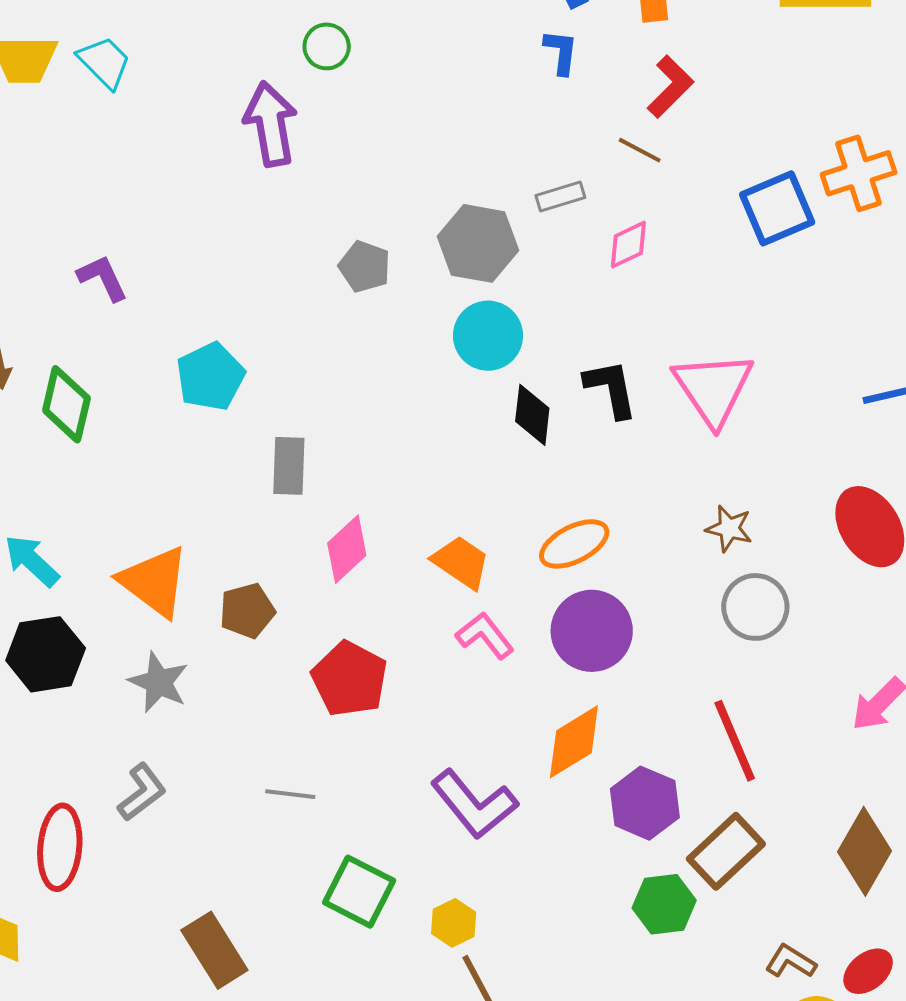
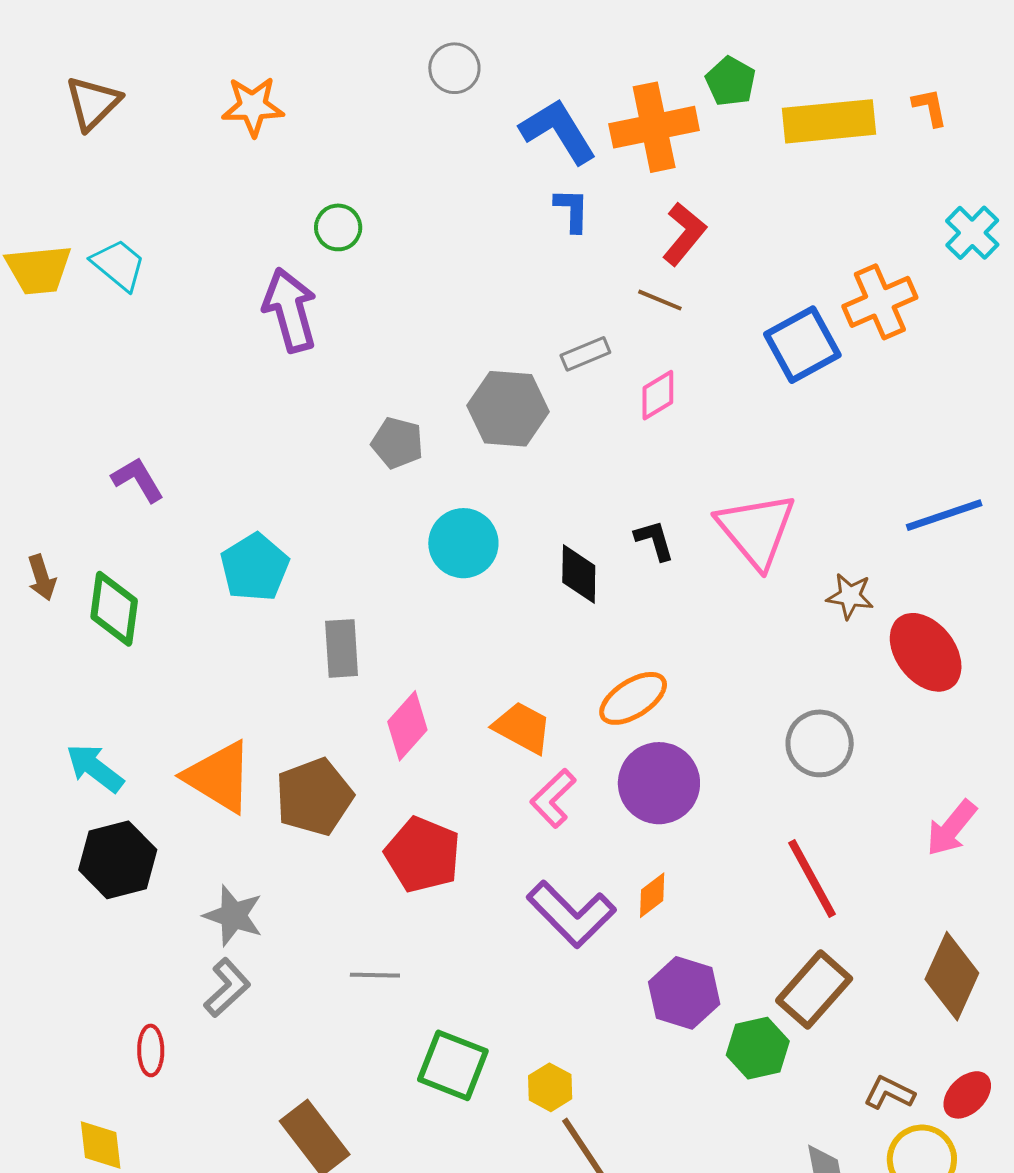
cyan circle: (488, 336) -> (463, 543), moved
black L-shape: (611, 389) -> (654, 540), size x0.7
brown star: (729, 528) -> (850, 596), moved
brown pentagon: (247, 611) -> (314, 797), size x1.4
pink L-shape: (485, 636) -> (553, 798), turned -90
gray star: (159, 682) -> (233, 916), moved
orange diamond: (574, 742) -> (652, 895), size x0.6
purple hexagon: (645, 803) -> (684, 993), moved
purple L-shape: (474, 804) -> (571, 914), moved
red ellipse: (60, 847) -> (151, 1050), size x0.6

